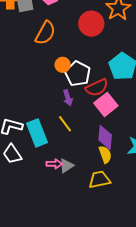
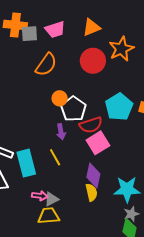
yellow trapezoid: (99, 180) -> (49, 216), moved

